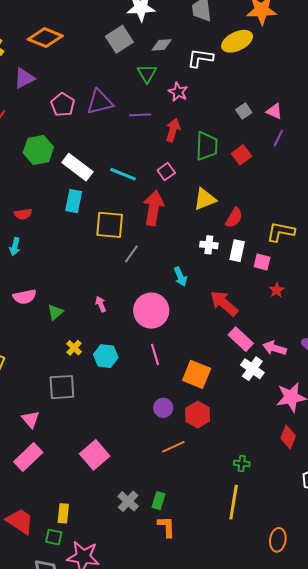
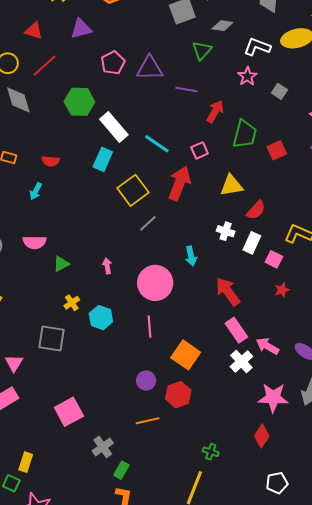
pink star: (178, 92) -> (247, 76), moved
gray square: (244, 111) -> (279, 91), moved, turned -35
yellow square: (110, 225) -> (133, 190), turned 36
gray cross: (128, 501) -> (103, 447), moved

